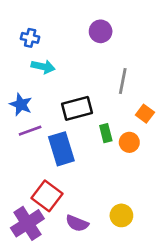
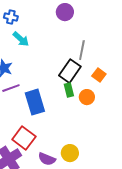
cyan arrow: (43, 67) -> (21, 39), turned 30
black rectangle: (77, 108) -> (70, 71), moved, turned -40
yellow circle: (121, 215) -> (70, 153), moved

